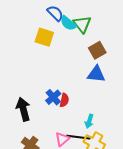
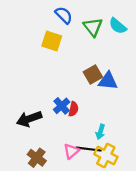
cyan semicircle: (68, 23) -> (118, 26), moved
brown square: (97, 50) -> (93, 75), moved
black arrow: (23, 109) -> (29, 119), turned -95

